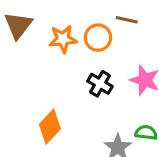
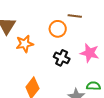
orange star: (63, 39) -> (25, 44), moved

